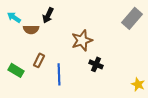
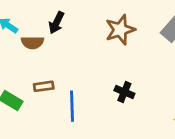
brown star: (82, 40) -> (120, 30), moved
brown rectangle: (39, 60) -> (44, 86), turned 56

